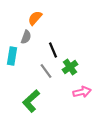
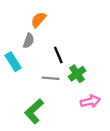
cyan rectangle: (12, 56) -> (13, 62), turned -42
gray line: (46, 71) -> (51, 78), turned -49

